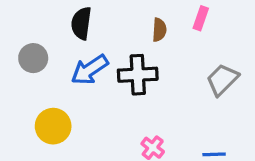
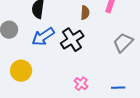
black cross: (138, 75) -> (72, 40), turned -30

